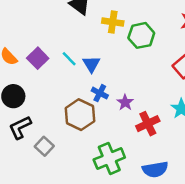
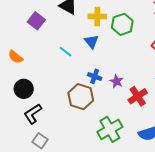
purple square: (38, 58) -> (36, 21), moved
blue triangle: (91, 64) -> (91, 41), moved
gray square: (44, 146) -> (40, 141), moved

